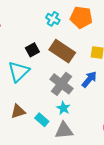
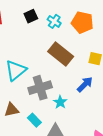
black square: (32, 50) -> (31, 16), moved
gray cross: (61, 84) -> (40, 88), moved, turned 30
cyan star: (63, 108) -> (60, 102), moved

